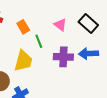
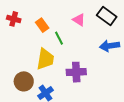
purple cross: (63, 57) -> (76, 72), moved

